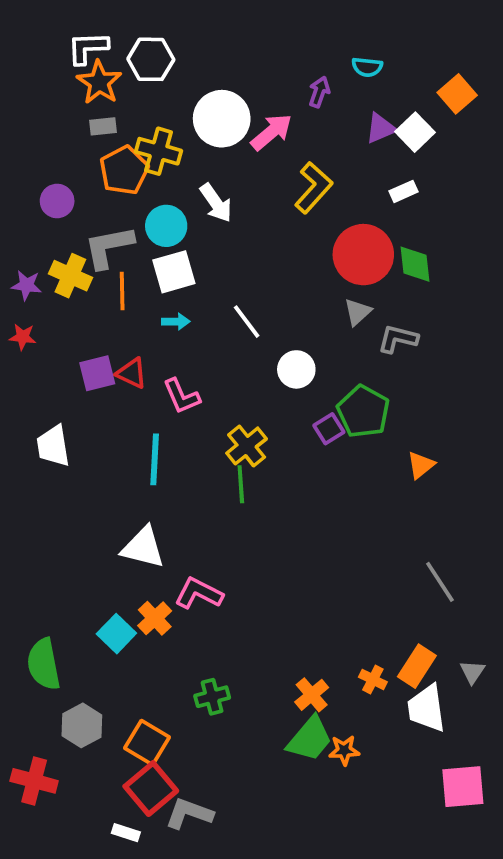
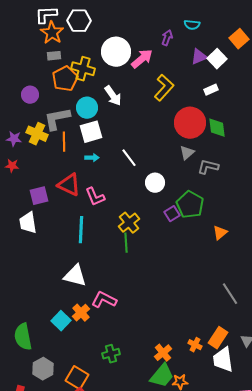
purple square: (97, 373) -> (39, 196), moved
red triangle: (132, 373) -> (69, 185), size x1.4

